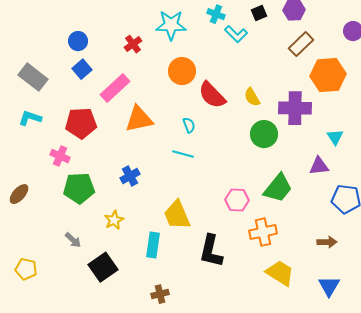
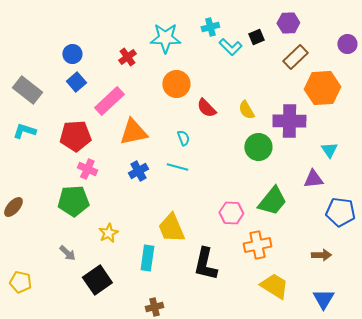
black square: (259, 13) -> (256, 37), moved
cyan cross: (216, 14) -> (210, 27), turned -36
red semicircle: (212, 95) -> (206, 108), size x0.7
pink cross: (60, 156) -> (87, 169), moved
blue cross: (130, 176) -> (138, 171), moved

